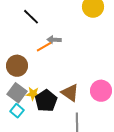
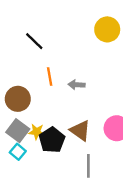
gray arrow: (54, 40) -> (77, 85), moved
orange line: (44, 47) -> (50, 76), turned -70

